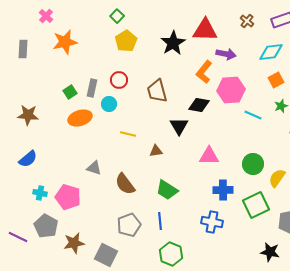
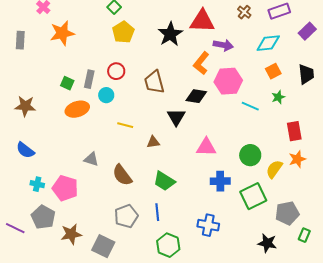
green square: (70, 92) -> (67, 83), turned -32
blue semicircle: (28, 159) -> (25, 150), turned 78
blue cross: (212, 222) -> (208, 225), moved

